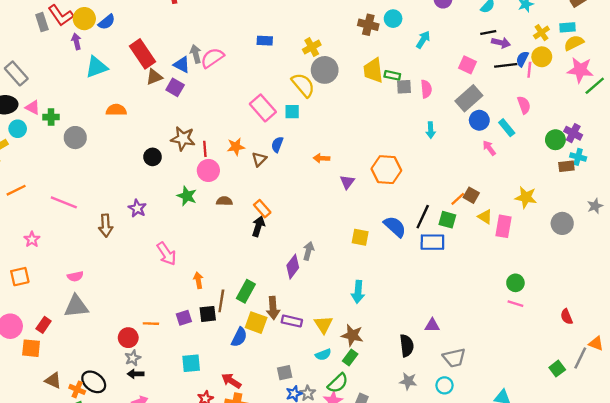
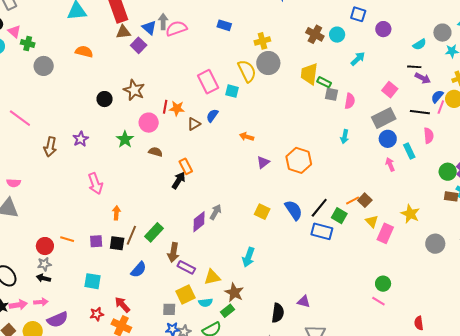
black line: (506, 65) -> (420, 112), moved
red line: (205, 149) -> (165, 107), moved
yellow square: (256, 323) -> (185, 295), moved, turned 30
yellow triangle: (323, 325) -> (212, 277), turned 36

